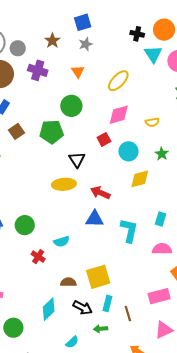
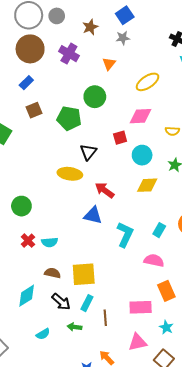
blue square: (83, 22) -> (125, 15), turned -30
gray circle: (18, 48) -> (57, 16), moved
cyan semicircle: (62, 241) -> (50, 242), moved

